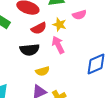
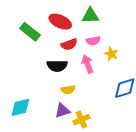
pink semicircle: (79, 15) -> (93, 41), moved
yellow star: (59, 25) -> (111, 54), moved

